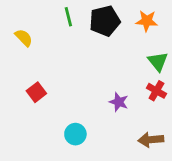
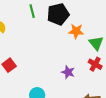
orange star: (147, 21) -> (76, 31), moved

